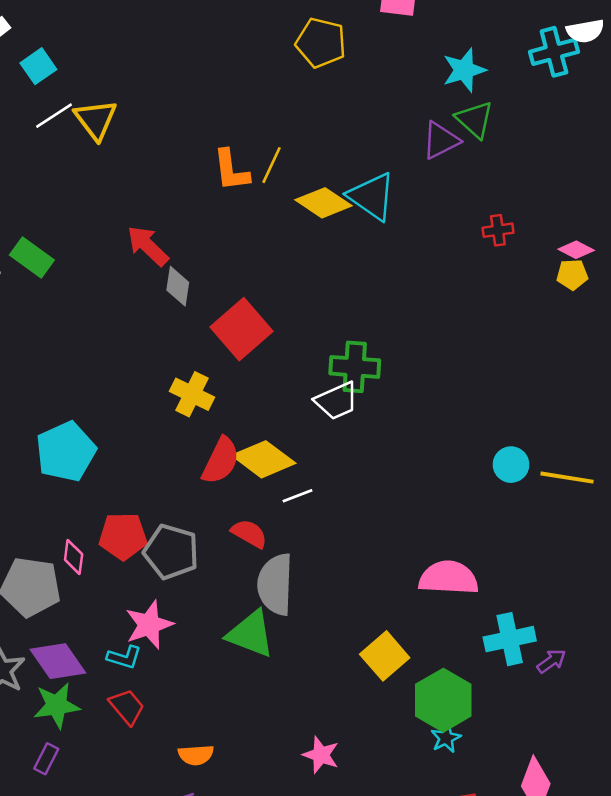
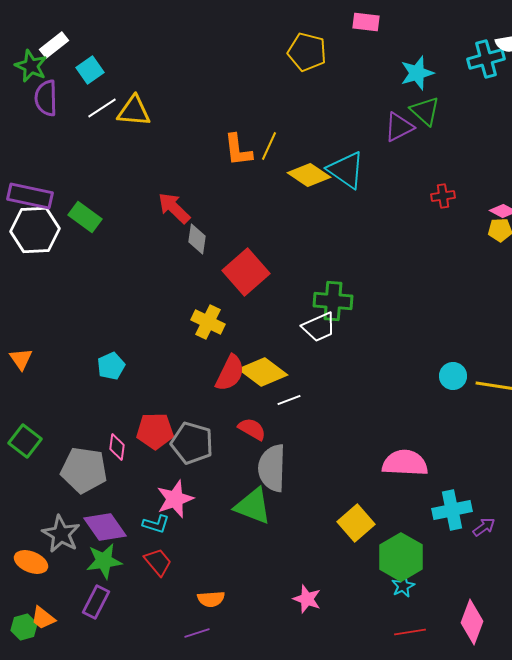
yellow triangle: (96, 120) -> (134, 111), turned -48
cyan pentagon: (66, 452) -> (111, 366), size x0.6
purple rectangle: (46, 759) -> (96, 602), size x1.4

